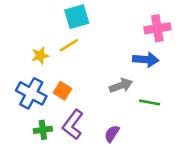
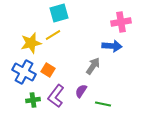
yellow star: (40, 56) -> (31, 43), size x1.5
gray arrow: (121, 86) -> (93, 66), turned -36
green line: (150, 102) -> (103, 104), moved
purple semicircle: (112, 134) -> (81, 91), moved

